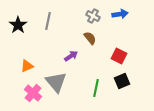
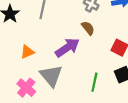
purple arrow: (71, 56) -> (67, 48), size x1.6
orange triangle: (27, 66) -> (27, 52), moved

